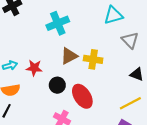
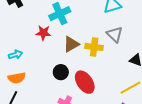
gray triangle: (130, 40) -> (115, 34), moved
red star: (34, 68) -> (43, 33), moved

